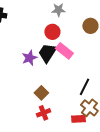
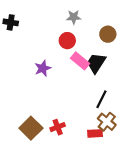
black trapezoid: (47, 53) -> (96, 63), moved
brown square: (41, 93) -> (31, 128), moved, size x1.5

